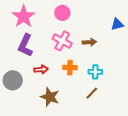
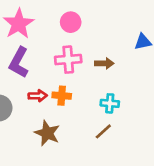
pink cross: (62, 41) -> (68, 60), turned -36
orange cross: (70, 68) -> (62, 96), moved

